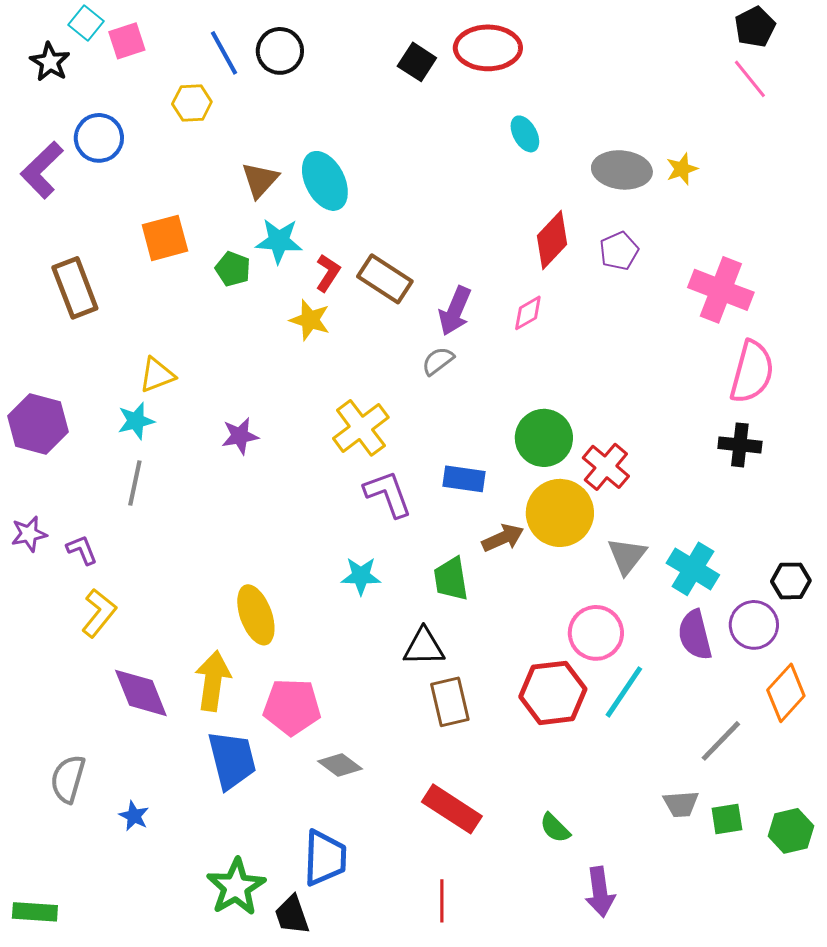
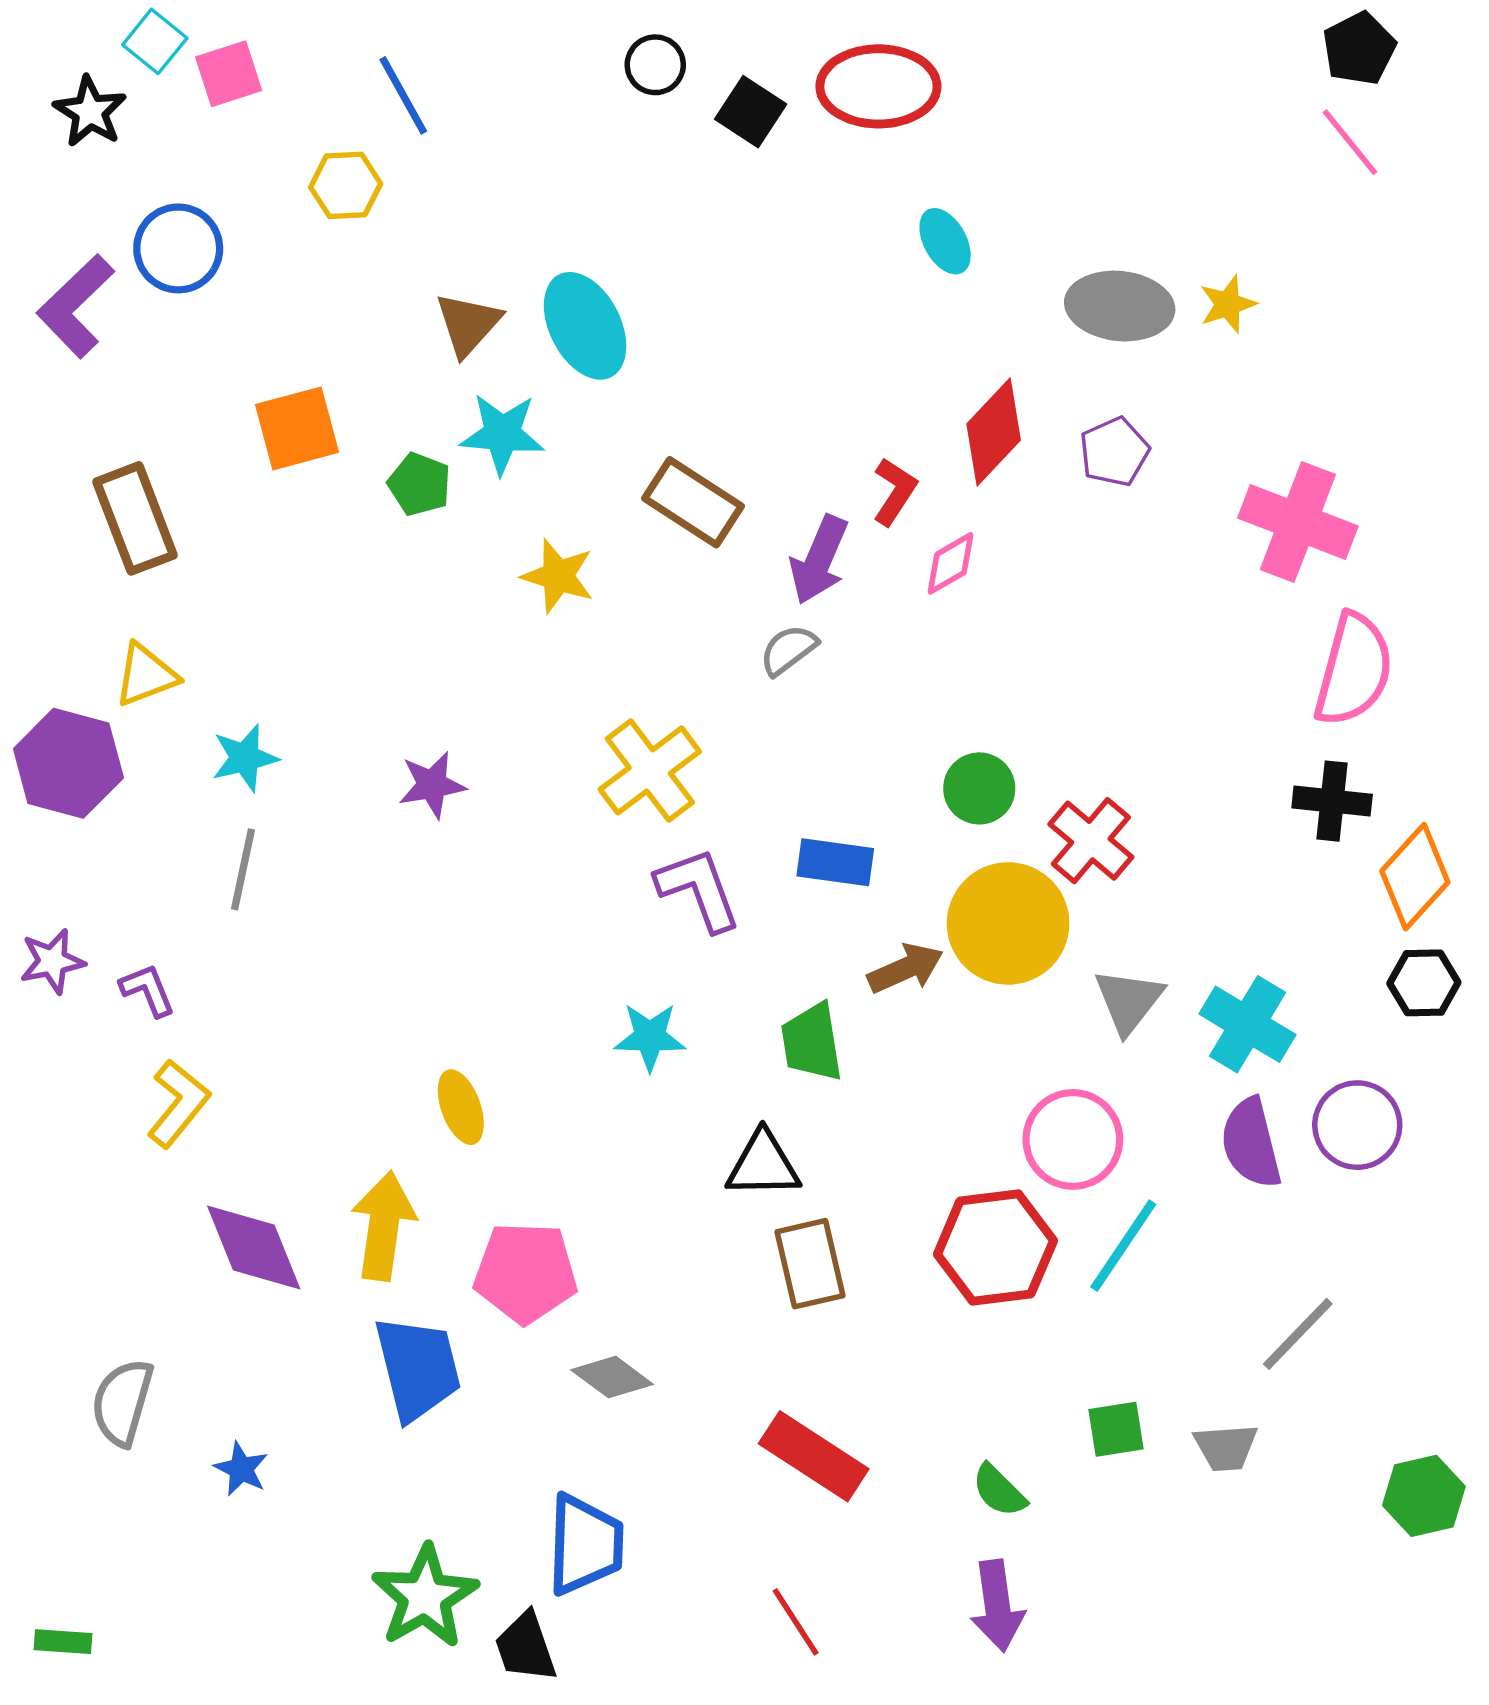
black circle: (280, 51) -> (655, 65), moved, size x0.7
red L-shape: (328, 273) -> (895, 491), moved
yellow triangle: (157, 375) -> (146, 675), moved
green circle: (544, 438) -> (979, 788), size x0.7
black hexagon: (791, 581) -> (1424, 983), moved
yellow ellipse: (256, 615) -> (461, 1107), size x0.7
orange diamond: (786, 693) -> (1415, 877), moved
green square: (727, 819) -> (1116, 1429), moved
purple arrow: (600, 892) -> (997, 1606), moved
red line: (442, 901) -> (796, 1622), turned -33
green rectangle: (35, 912) -> (63, 1642), size x0.7

